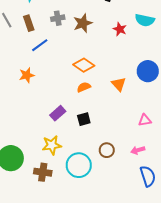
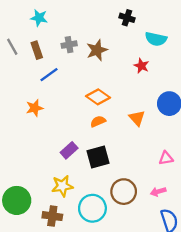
cyan semicircle: (145, 20) -> (156, 39), moved
red star: (120, 29) -> (141, 66), moved
black square: (84, 119) -> (98, 157), size x1.5
brown circle: (107, 150) -> (124, 192), size x1.5

